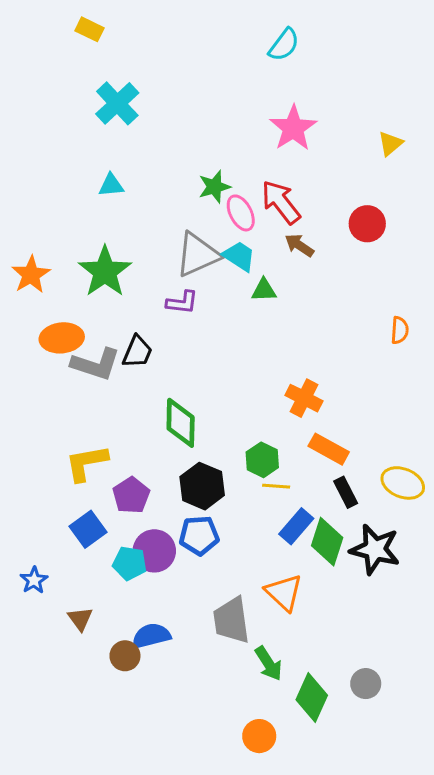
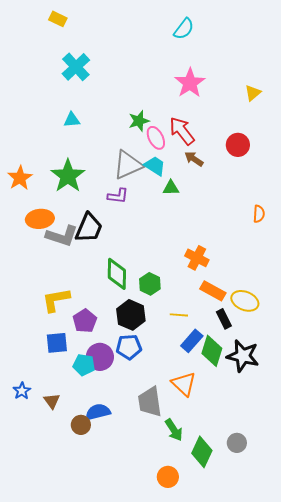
black trapezoid: (137, 352) -> (89, 228), size x1.4
green hexagon: (262, 460) -> (150, 284), moved
yellow ellipse: (403, 483) -> (245, 301), moved
blue square: (88, 529) -> (57, 343), turned 30
blue star: (34, 580) -> (22, 391), moved

